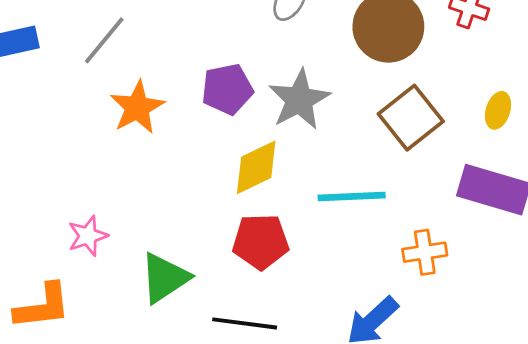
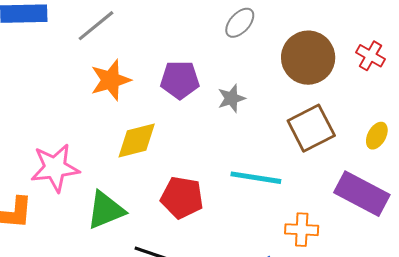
gray star: (299, 100) -> (231, 98), size x0.6
yellow diamond: (256, 167) -> (137, 141), moved
pink star: (88, 236) -> (55, 168), size x1.6

